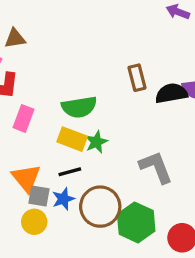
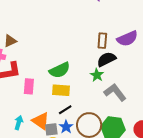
brown rectangle: (137, 78) -> (102, 41), moved, turned 35
black semicircle: (171, 93) -> (106, 59), moved
green star: (96, 142) -> (97, 75), moved

